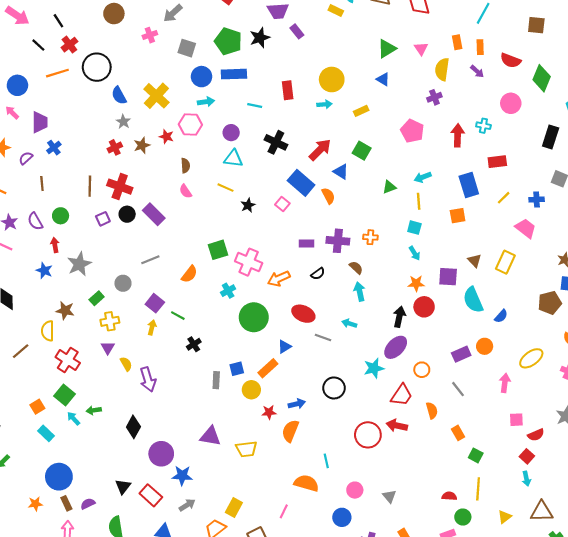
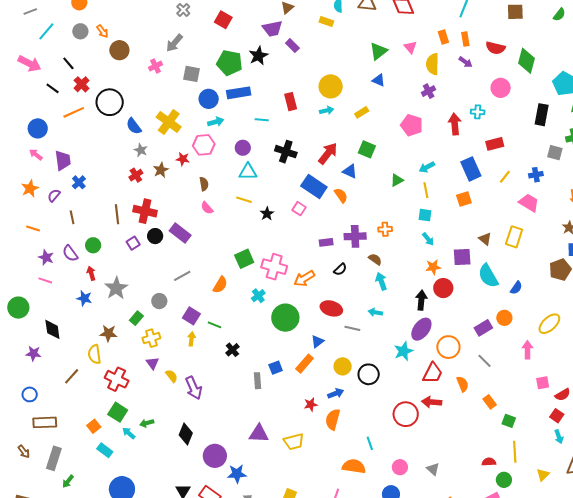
orange circle: (422, 370) -> (448, 347), size x1.5
yellow circle: (251, 390) -> (343, 366), moved

